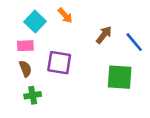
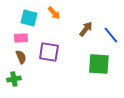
cyan square: (35, 22) -> (29, 18), turned -30
green cross: (33, 95) -> (14, 79), moved

